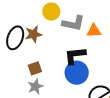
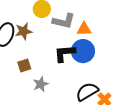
blue circle: (77, 73) -> (83, 51), moved
gray star: (35, 87) -> (41, 84), moved

